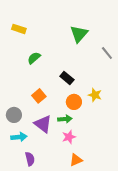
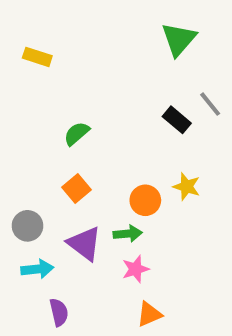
green triangle: (79, 34) -> (179, 39), moved
green semicircle: (34, 58) -> (77, 134), moved
black rectangle: (67, 78) -> (177, 120), moved

